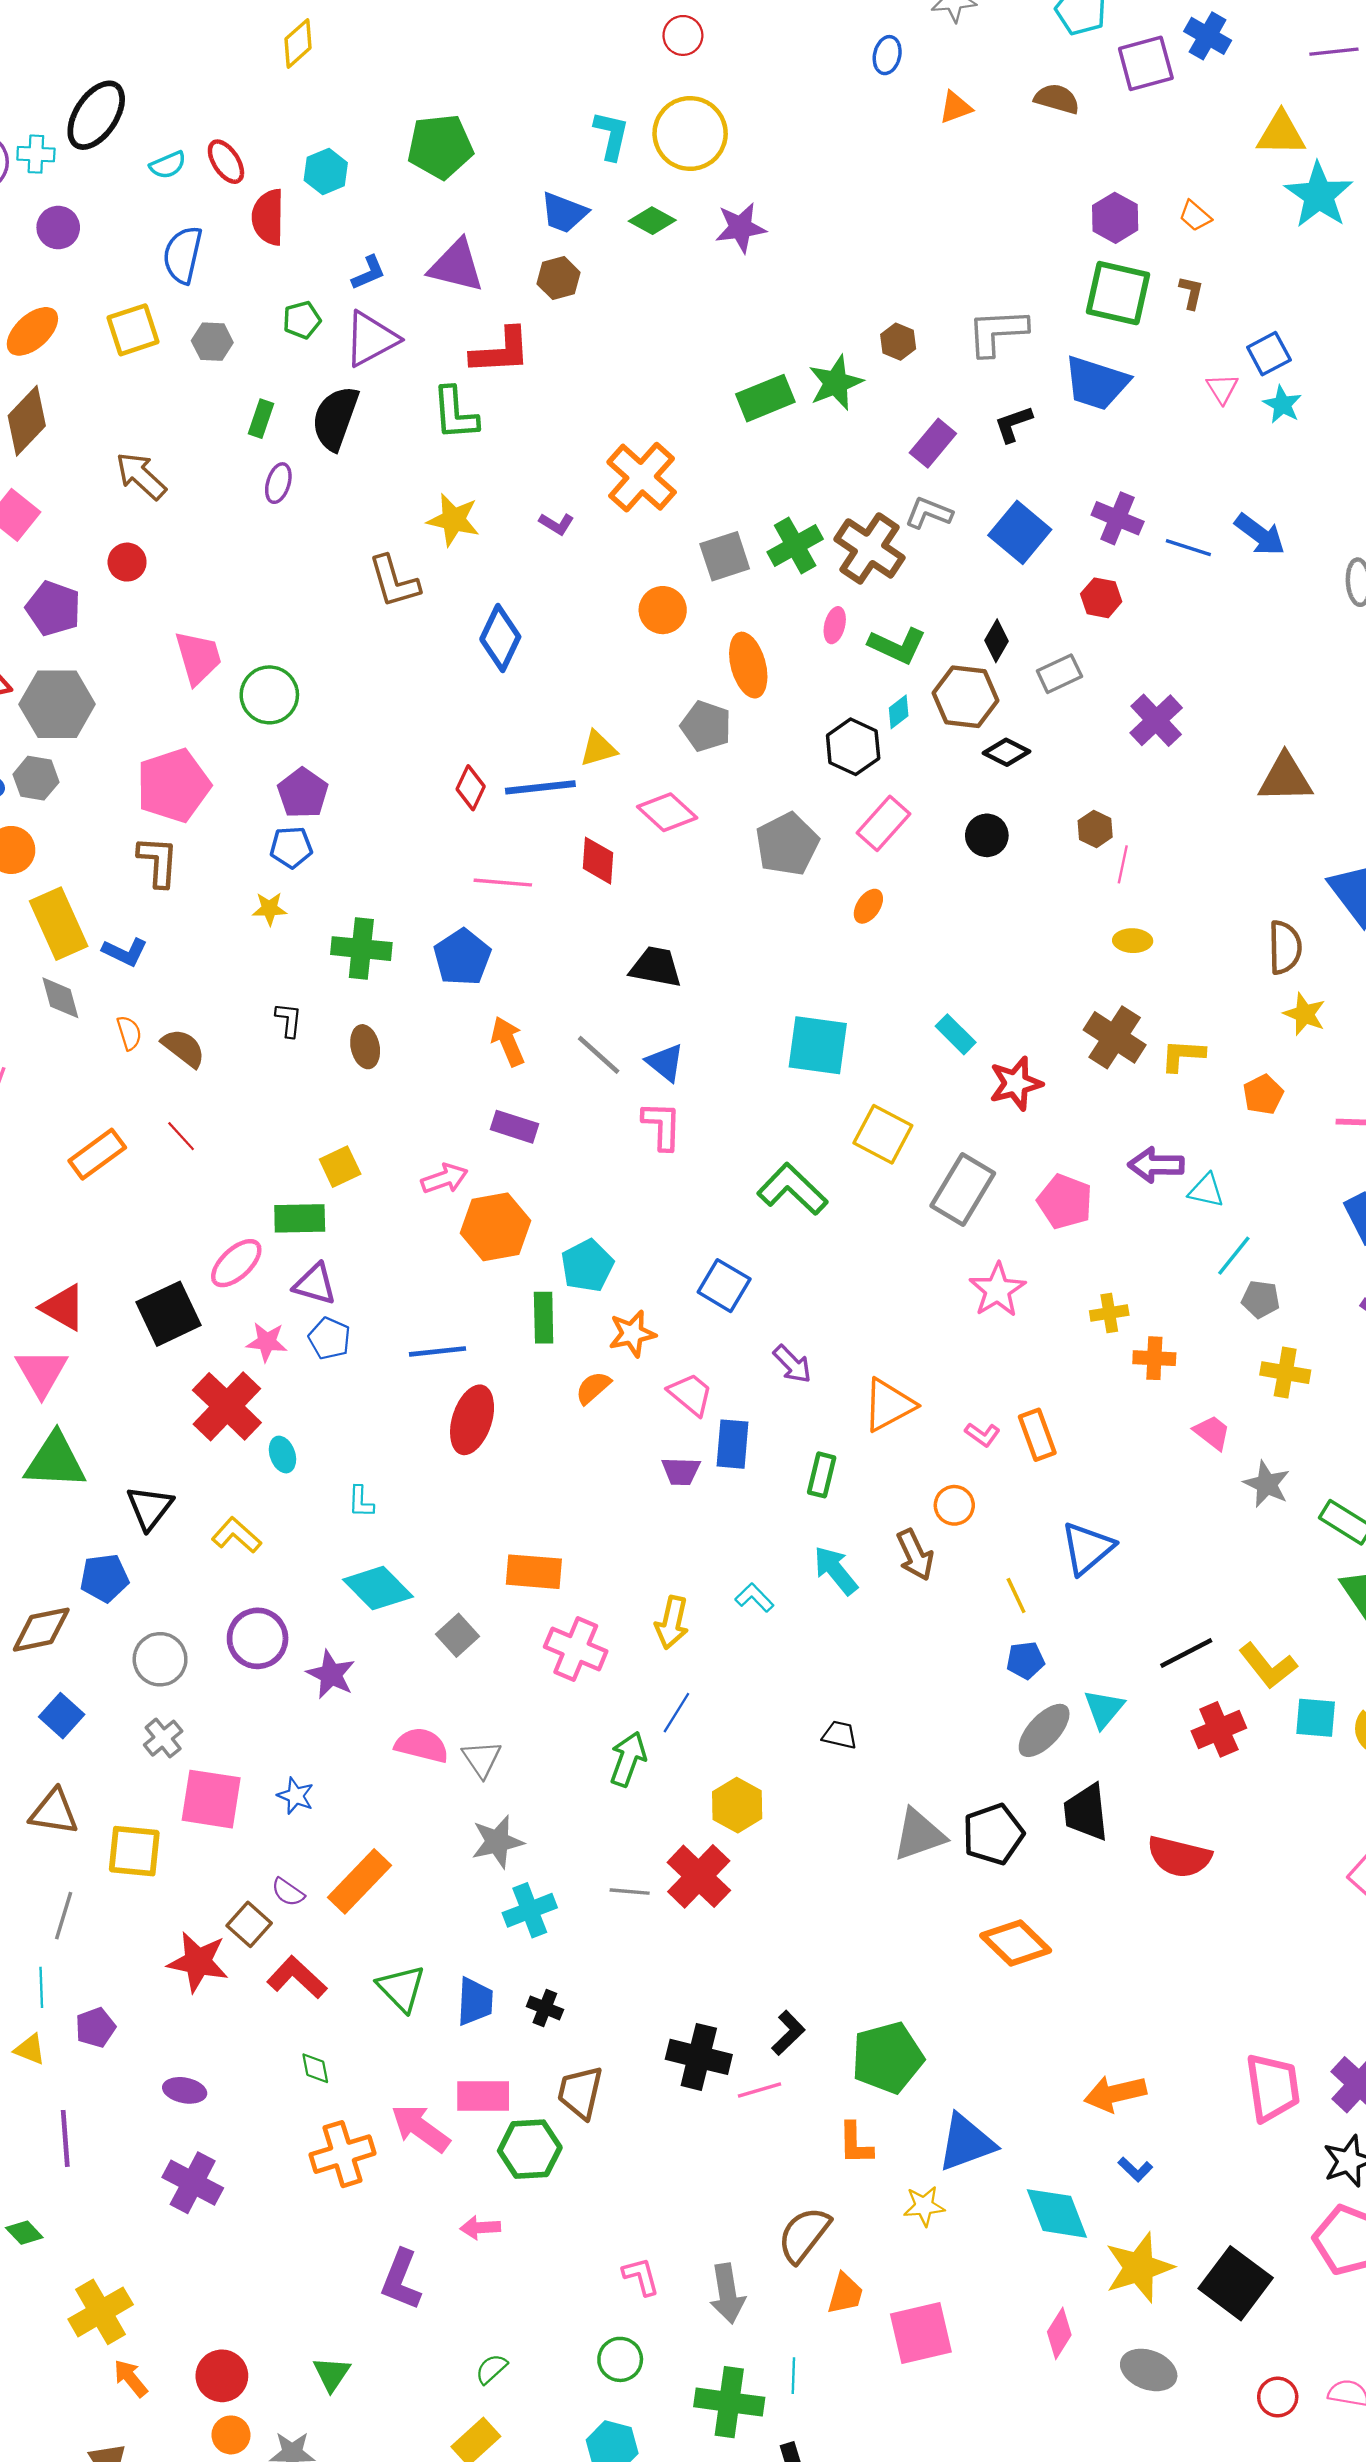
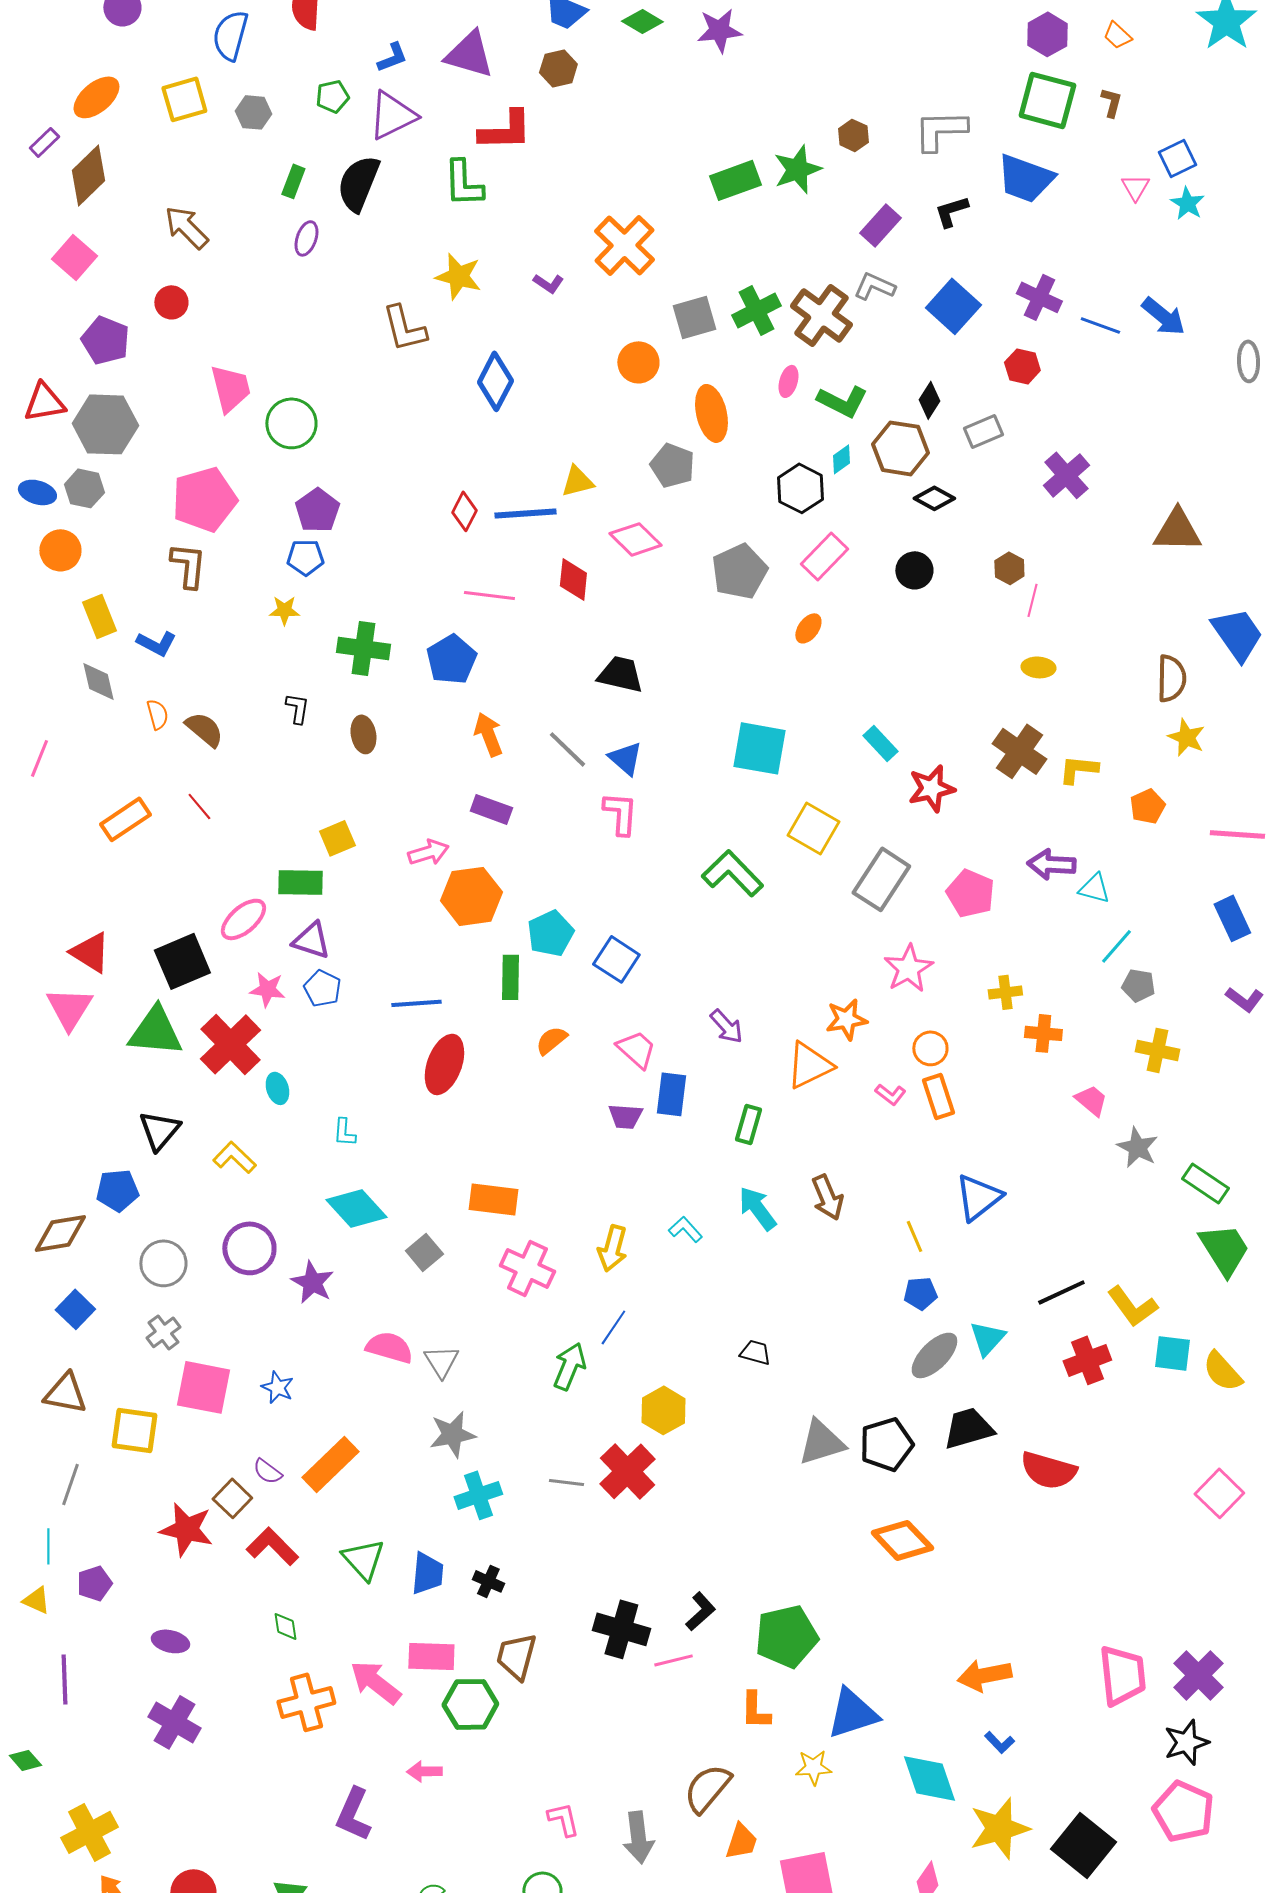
yellow rectangle: (59, 924) -> (99, 616), size x0.7
blue square: (724, 1286) -> (616, 959), moved
orange star: (632, 1334) -> (846, 1019), moved
green triangle: (55, 1461) -> (155, 1031), moved
orange circle: (954, 1505) -> (930, 1048), moved
black trapezoid: (1086, 1812) -> (968, 1428), turned 78

